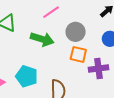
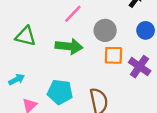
purple cross: (99, 68) -> (140, 67), turned -36

